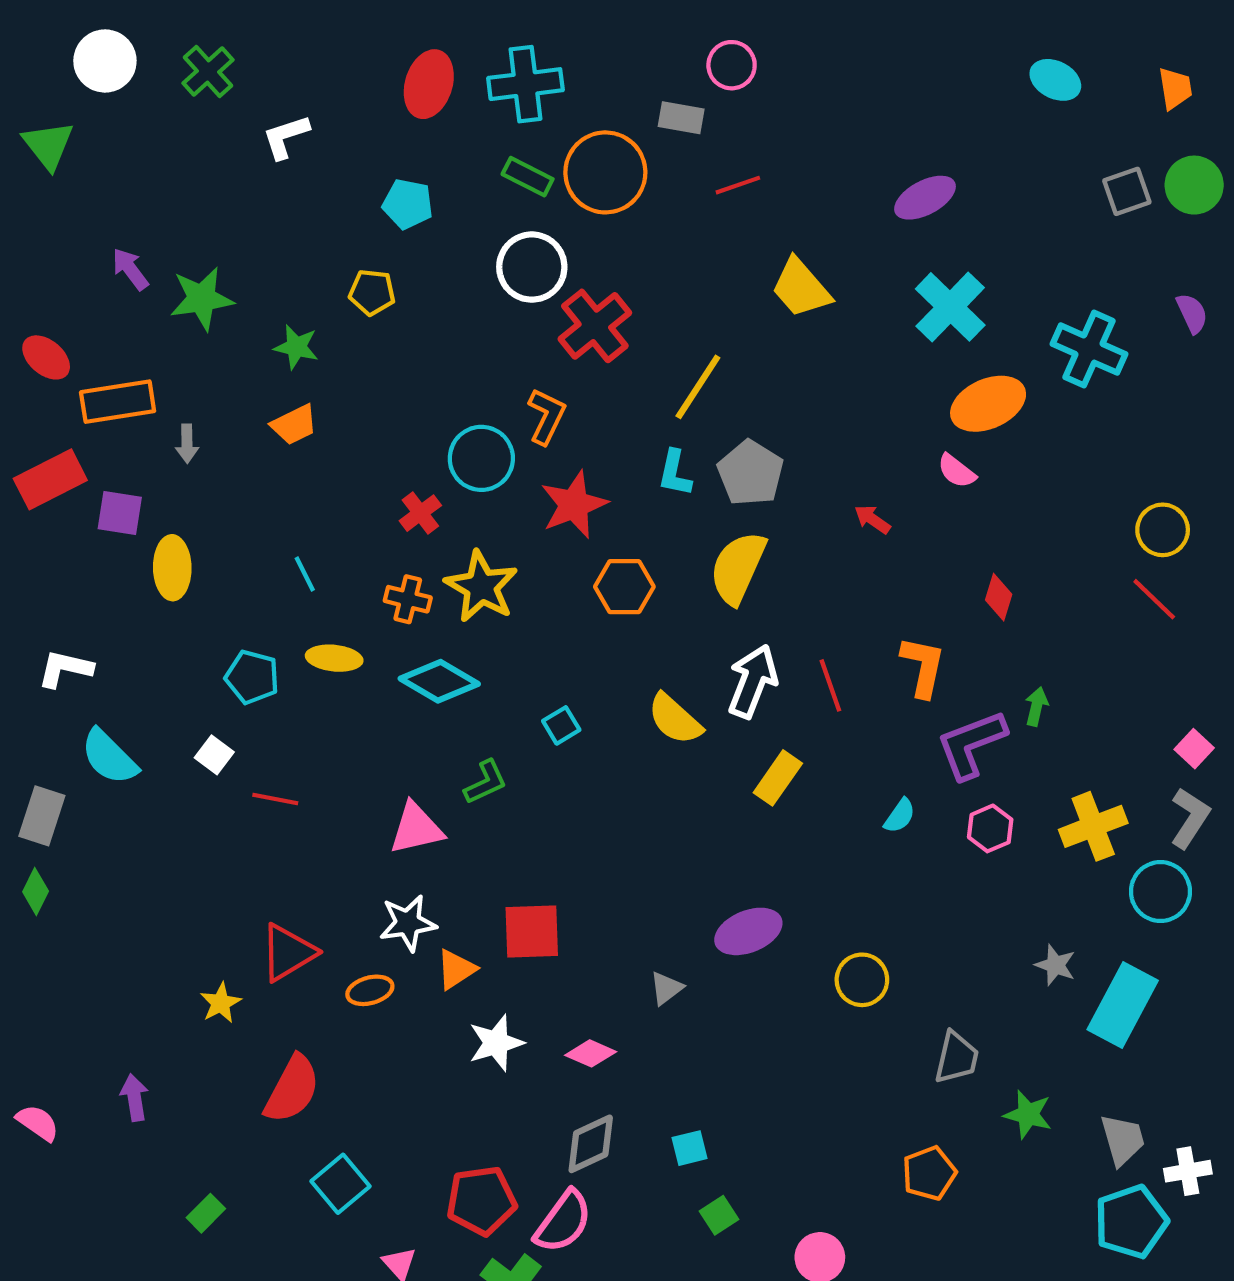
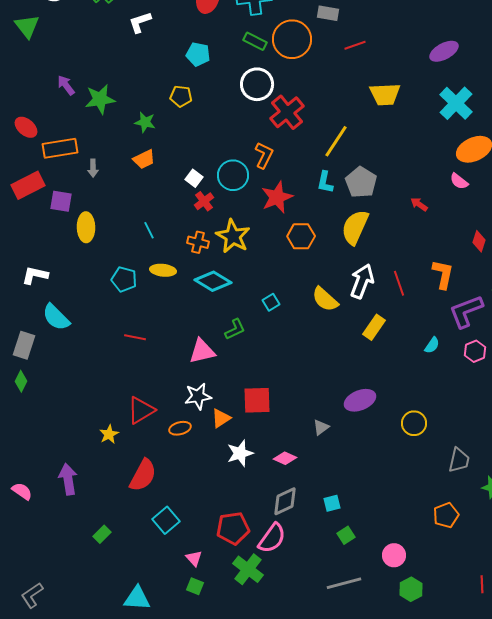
yellow trapezoid: (801, 288) -> (385, 94), turned -52
white square: (214, 755) -> (194, 178), moved
purple arrow: (134, 1098) -> (68, 479), size x1.4

